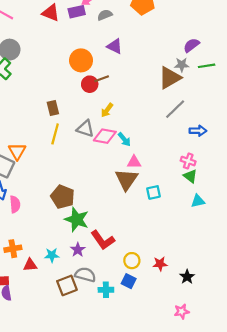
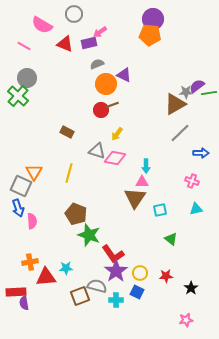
gray semicircle: (105, 15) -> (97, 64), moved
purple semicircle: (191, 45) -> (197, 86), moved
orange circle: (81, 60) -> (106, 84), moved
brown rectangle: (53, 108) -> (67, 132), turned -48
yellow line: (55, 134) -> (69, 173), moved
cyan arrow: (124, 139) -> (146, 166), moved, turned 40
green triangle: (190, 176) -> (171, 239), moved
cyan triangle: (198, 201) -> (196, 209), moved
purple star: (78, 250) -> (116, 271), moved, size x1.6
red triangle: (30, 265) -> (46, 277), size x1.5

